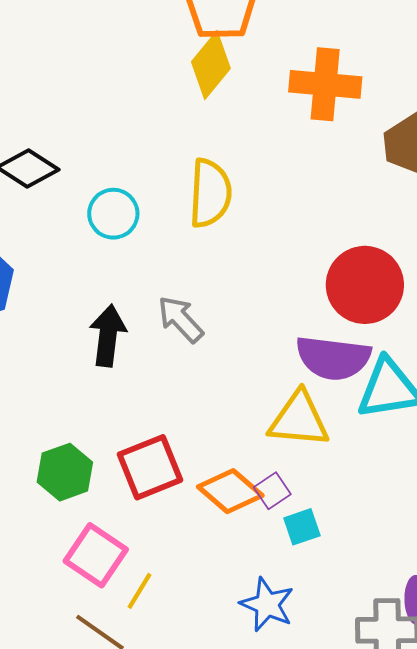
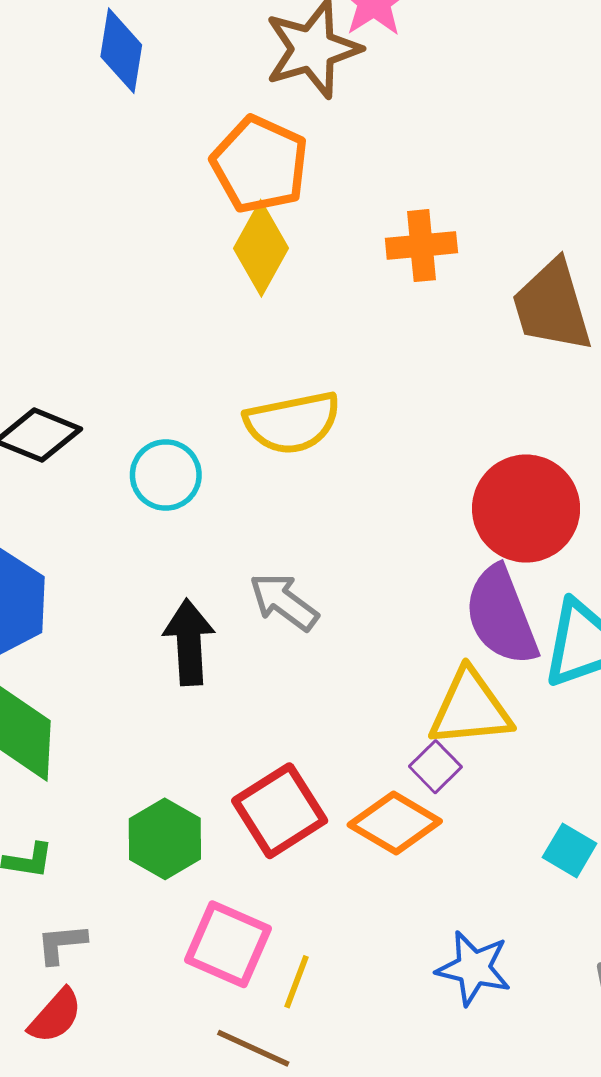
orange cross: (325, 84) -> (421, 246), size x0.7
yellow semicircle: (210, 193) -> (292, 423), turned 86
purple semicircle: (333, 358) -> (501, 616), turned 72
purple square: (272, 491) -> (435, 767), moved
cyan square: (302, 527) -> (570, 850), moved, turned -30

